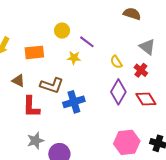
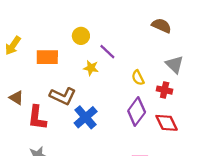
red cross: (141, 70) -> (165, 90), turned -32
brown triangle: (18, 81) -> (16, 98), moved
blue cross: (74, 102) -> (86, 117), turned -30

